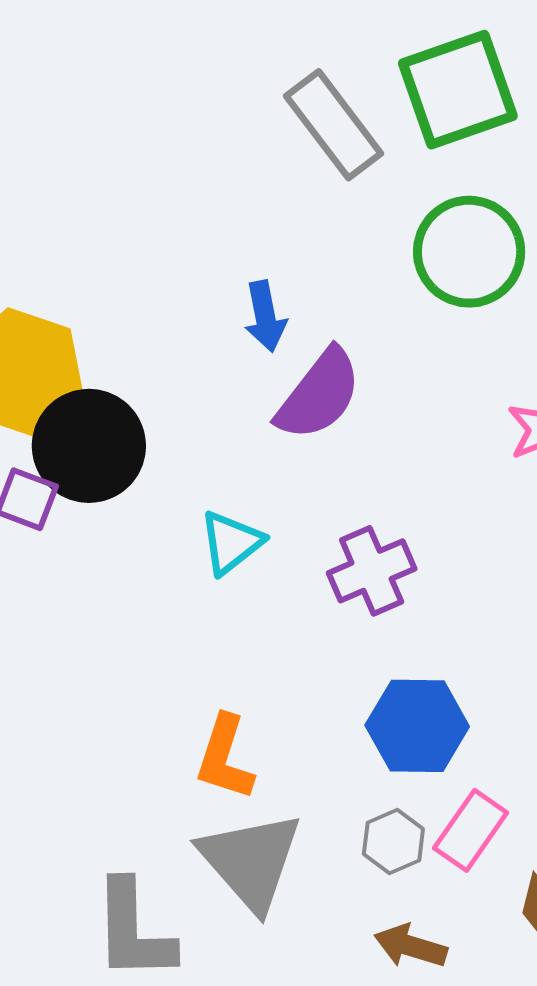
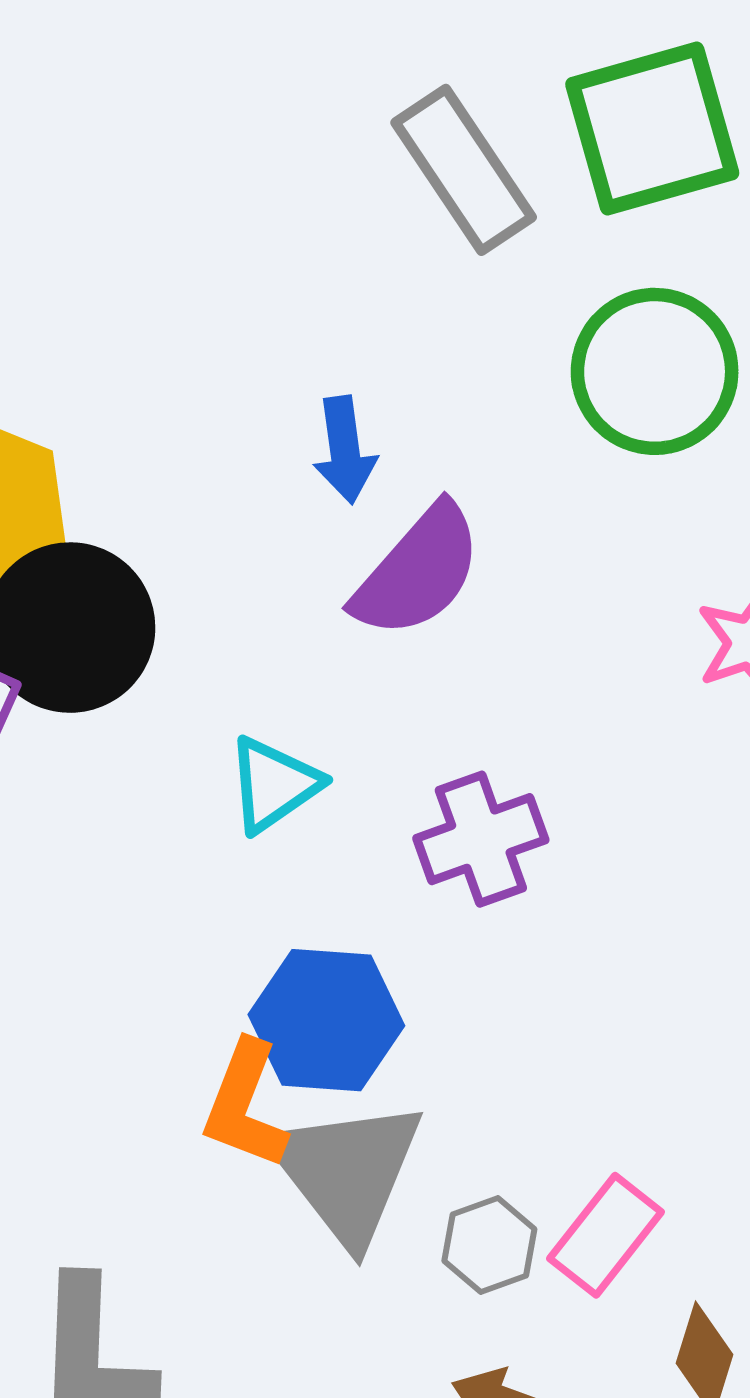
blue hexagon: (417, 726) -> (326, 1020), moved
gray triangle: (251, 861) -> (347, 1171), moved

